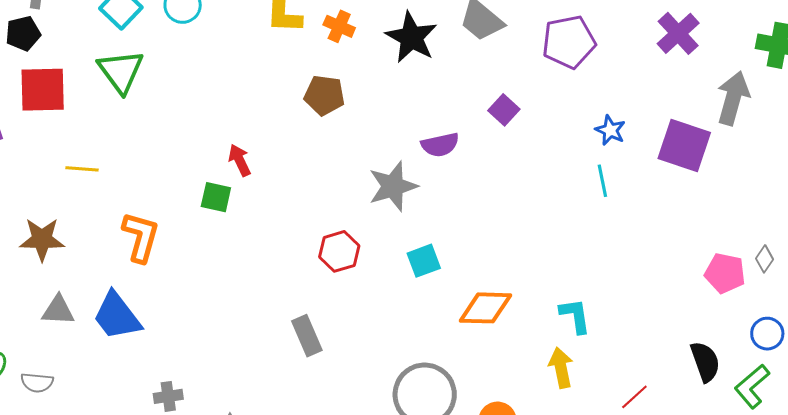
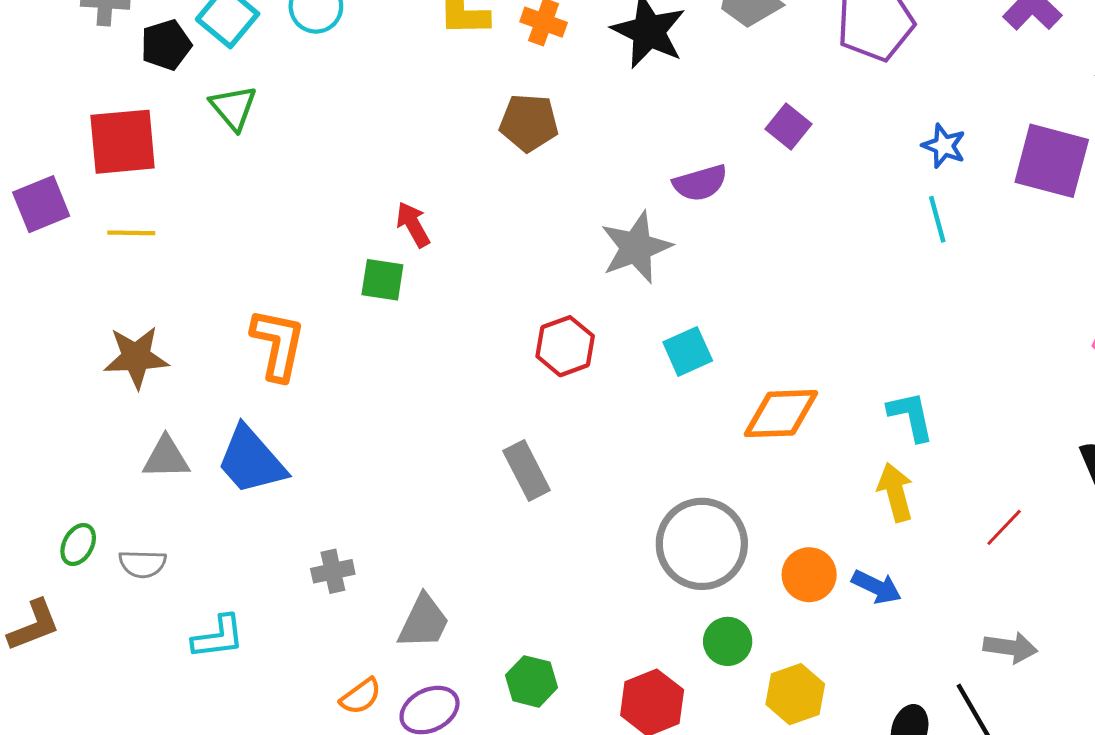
black pentagon: (23, 34) -> (166, 45), moved
green triangle: (121, 71) -> (233, 108), size x0.7
yellow line: (82, 169) -> (131, 233), moved

